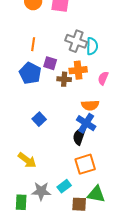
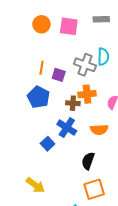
cyan semicircle: (92, 46) -> (103, 57), moved
purple square: (50, 63) -> (59, 75), moved
blue cross: (86, 123) -> (67, 128), moved

